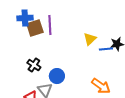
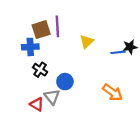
blue cross: (25, 18) -> (30, 47), moved
yellow triangle: (90, 39) -> (87, 41), moved

